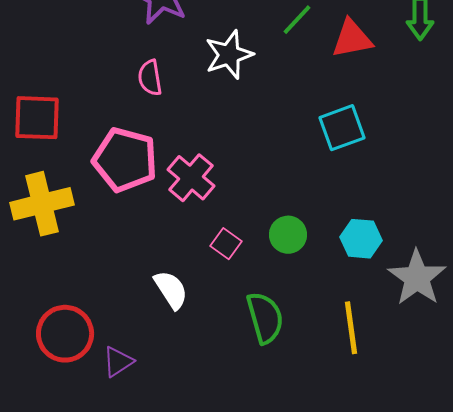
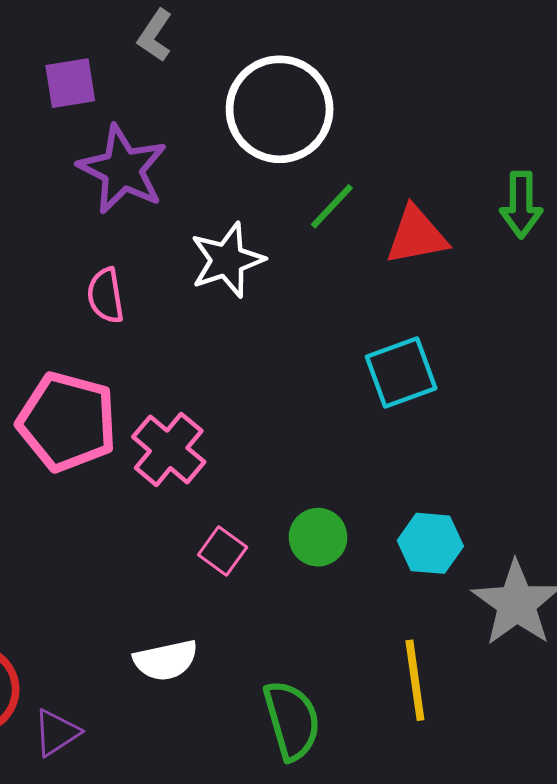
white semicircle: (171, 290) -> (166, 660), moved, turned 111
green semicircle: (265, 318) -> (292, 720), moved

